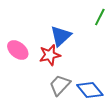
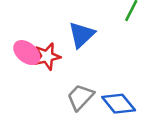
red star: (50, 55) -> (47, 56), moved

